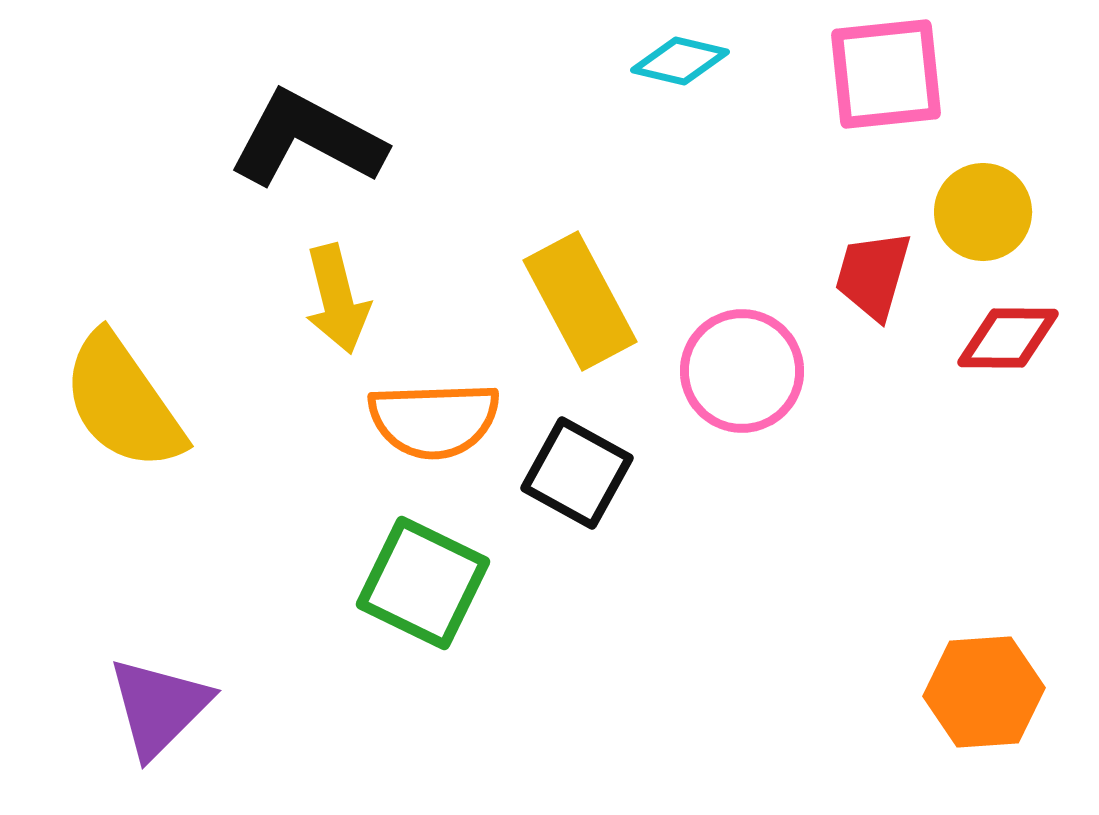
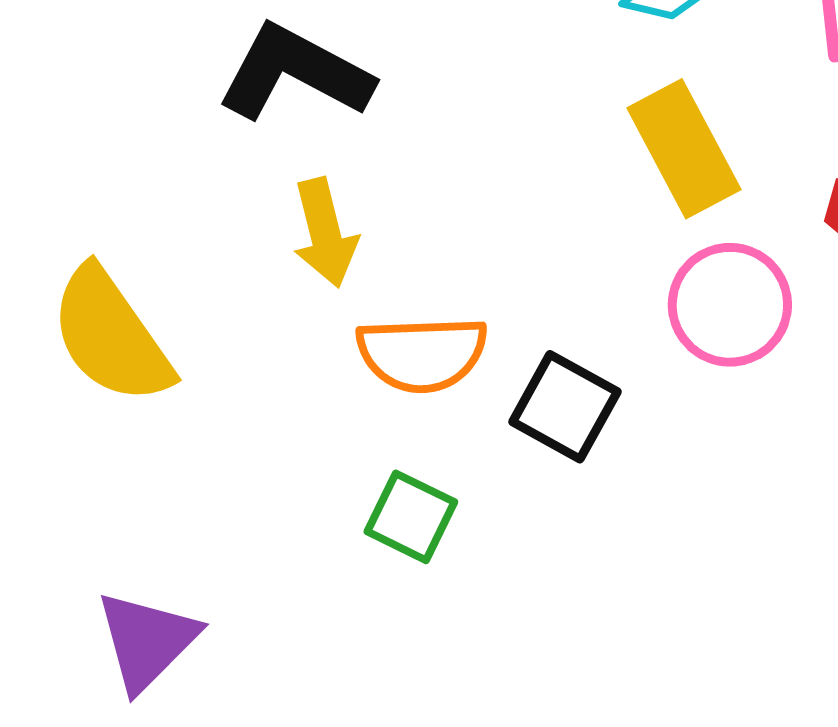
yellow rectangle: (580, 301) -> (684, 149), moved
green square: (423, 583) -> (411, 517), size x0.7

